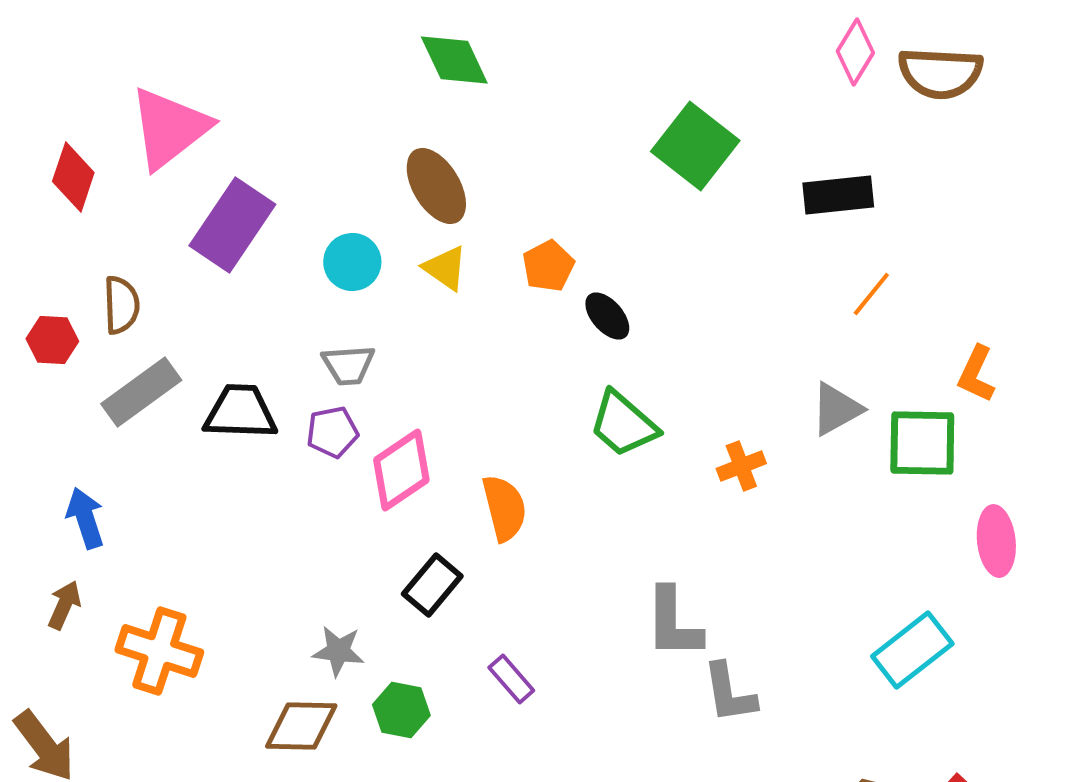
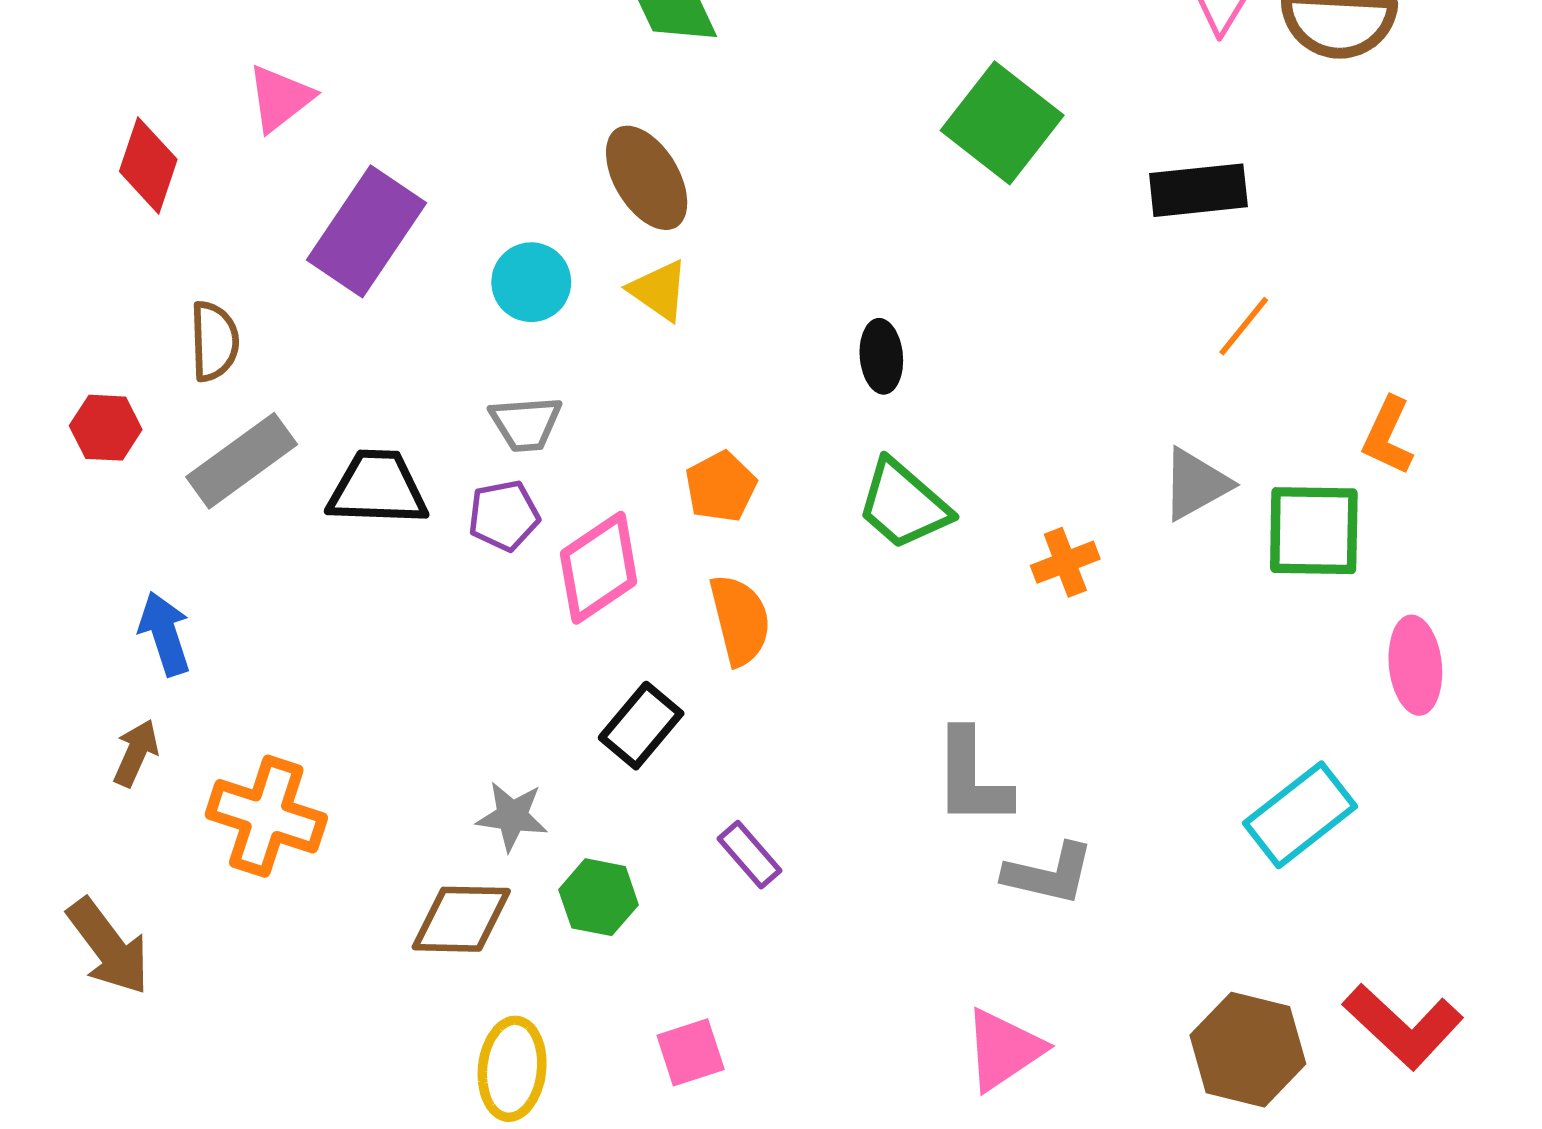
pink triangle: (169, 128) -> (280, 98), size x0.6
orange pentagon: (548, 266) -> (721, 487), moved
black ellipse: (607, 316) -> (881, 356), turned 36
red hexagon: (52, 340) -> (106, 428), moved
gray L-shape: (729, 693) -> (1049, 874), turned -68

